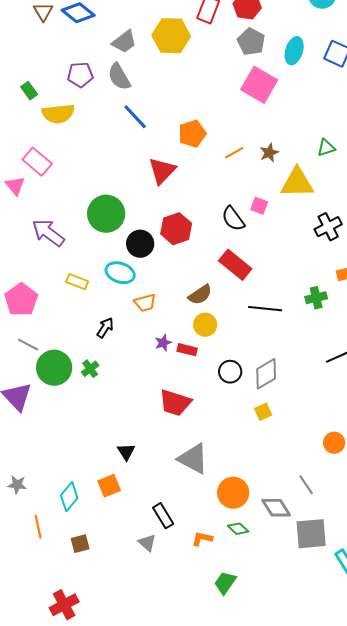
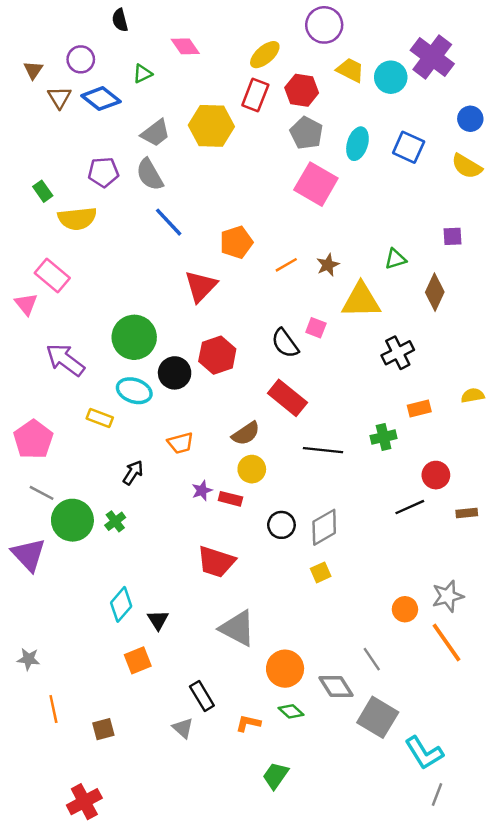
cyan ellipse: (120, 273) -> (134, 391), moved
cyan diamond: (69, 497) -> (121, 604), moved
gray square: (311, 534) -> (378, 717), turned 36

